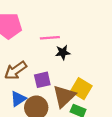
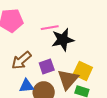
black star: (63, 52) -> (63, 40), size x1.6
blue triangle: (18, 99) -> (26, 86), turned 35

